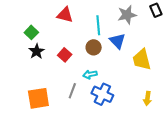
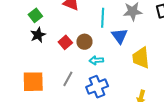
brown circle: (94, 47) -> (84, 42), moved
cyan arrow: (90, 74) -> (96, 60), moved
blue cross: (102, 94) -> (97, 87), turned 35

